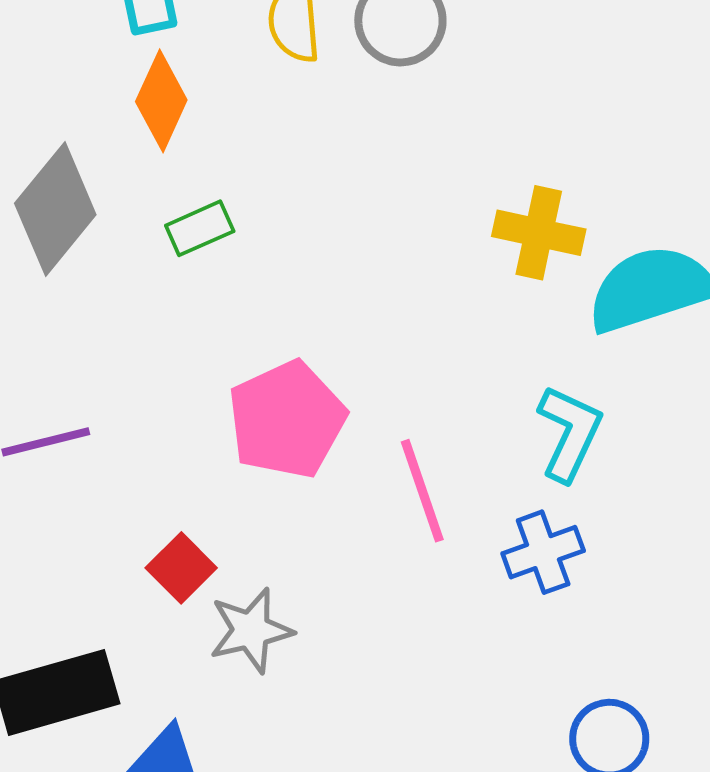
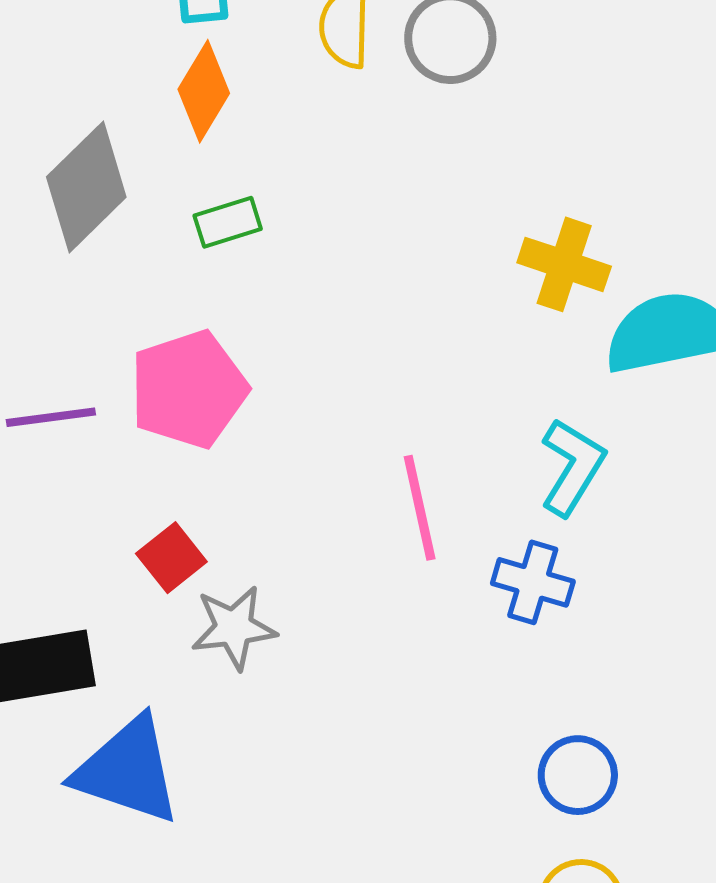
pink pentagon: (287, 420) -> (189, 389), moved
blue cross: (543, 552) -> (533, 582), turned 30

